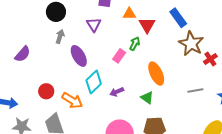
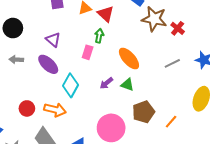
purple triangle: (94, 25) -> (53, 40), moved
gray arrow: (60, 37) -> (16, 60), moved, turned -88
purple arrow: (117, 92) -> (106, 83), moved

